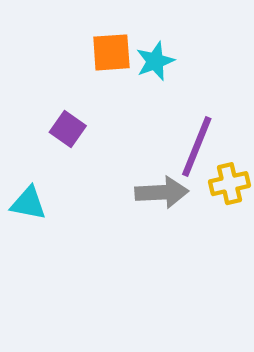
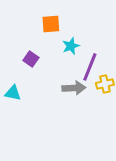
cyan star: (155, 61) -> (71, 46), moved

